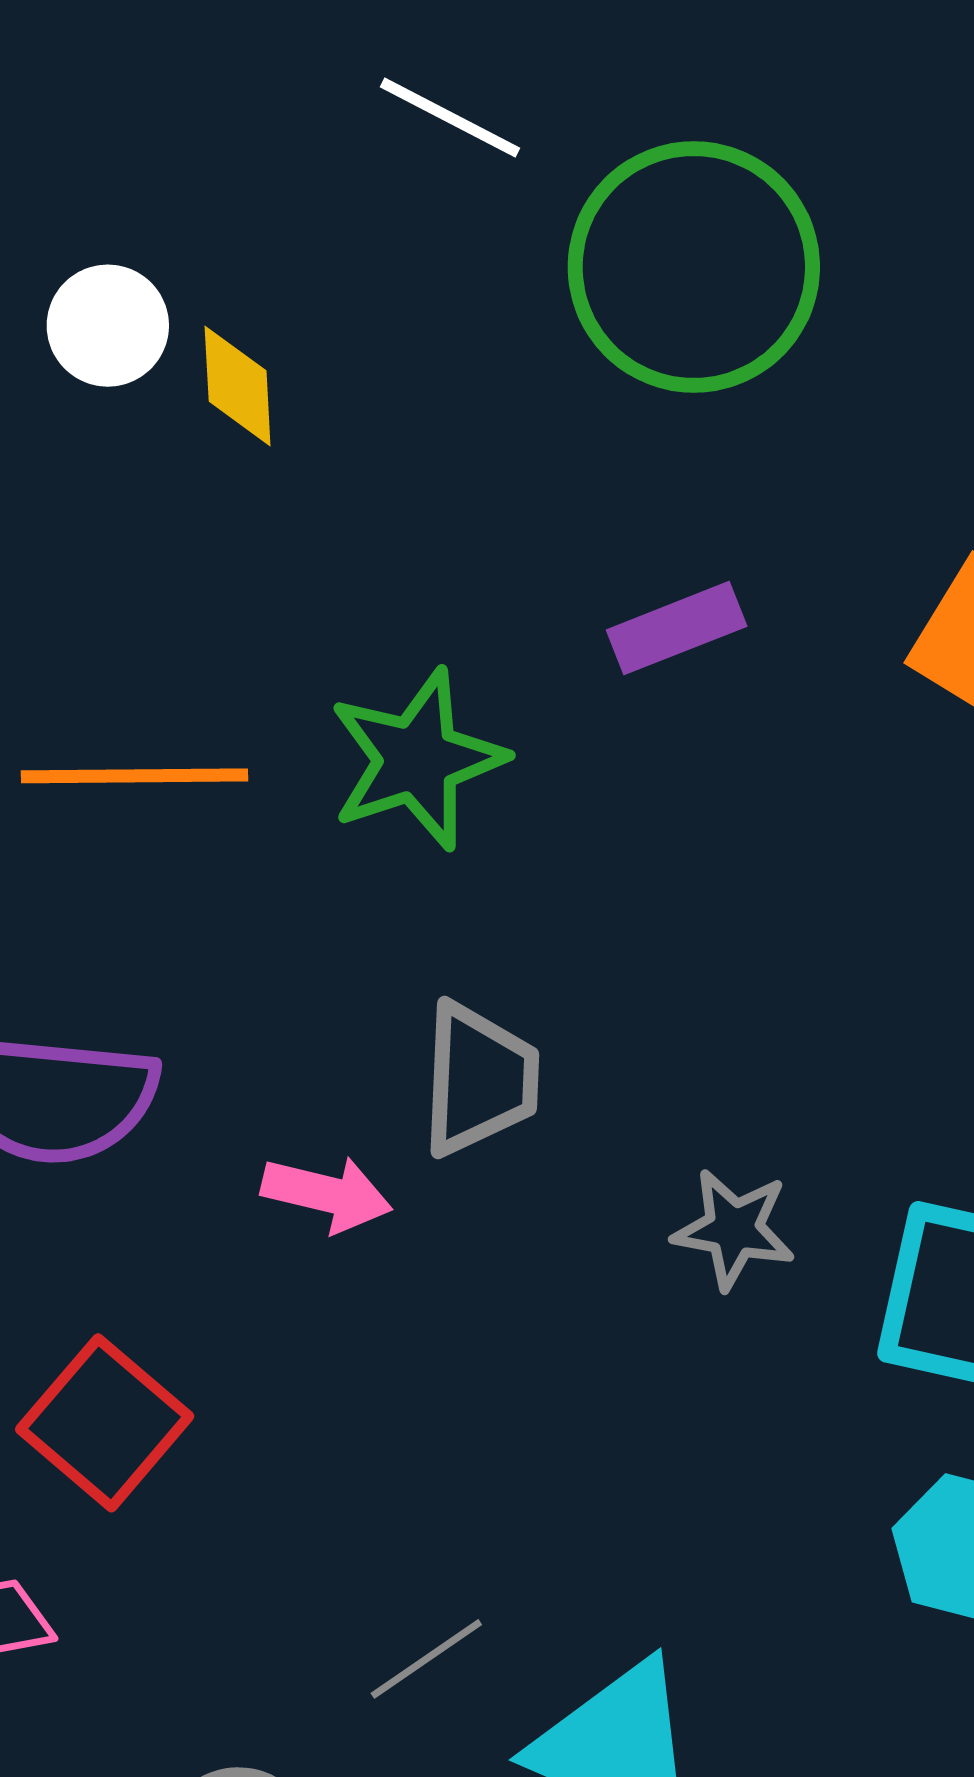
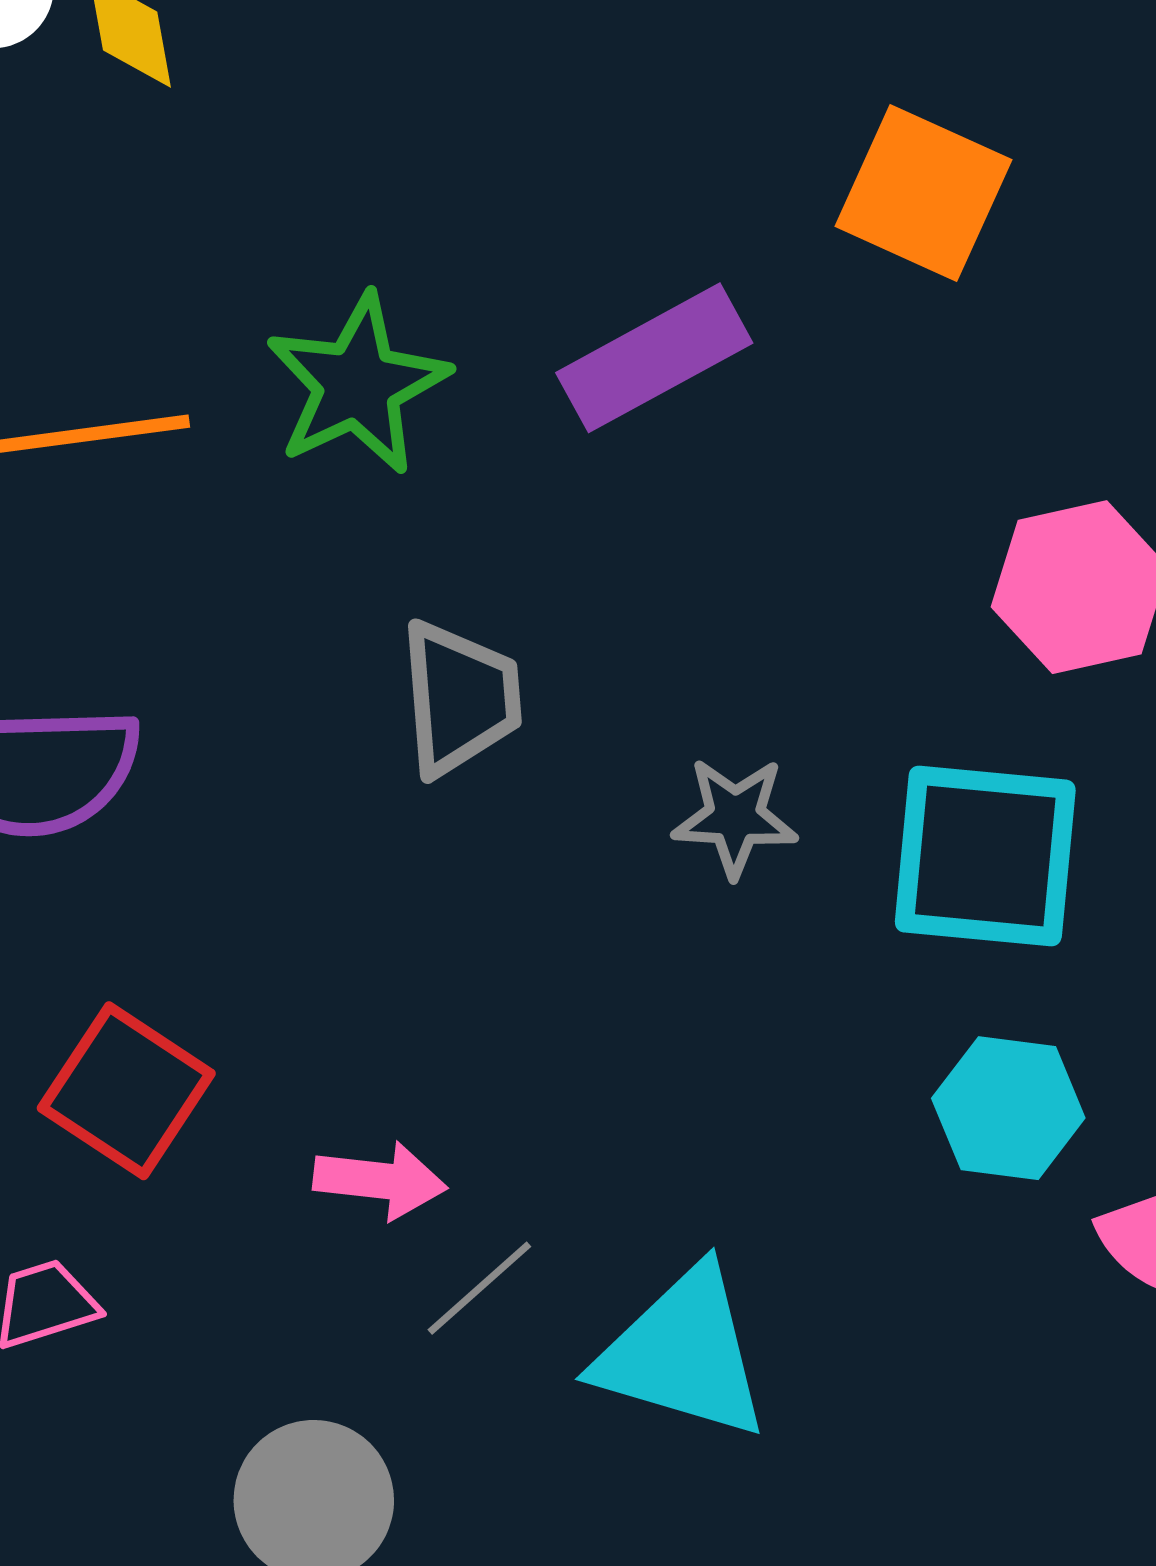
purple rectangle: (677, 628) -> (654, 358), moved, size x1.4
pink arrow: (327, 1194) -> (380, 1180), moved

